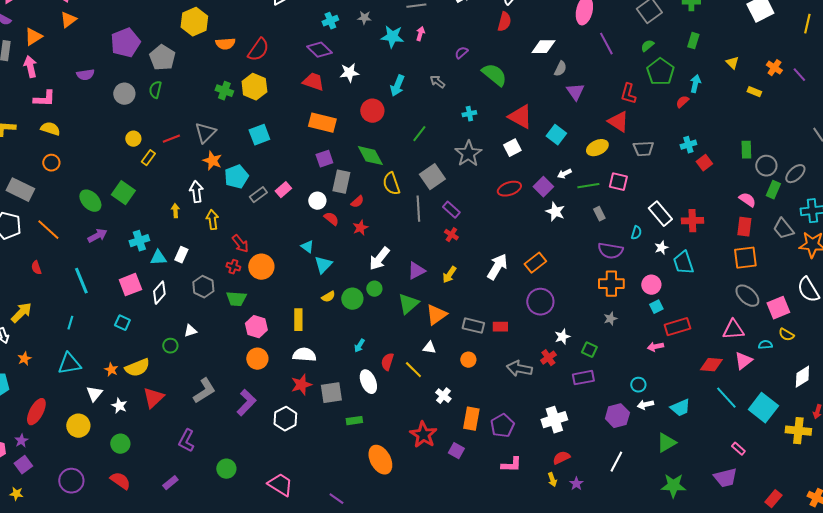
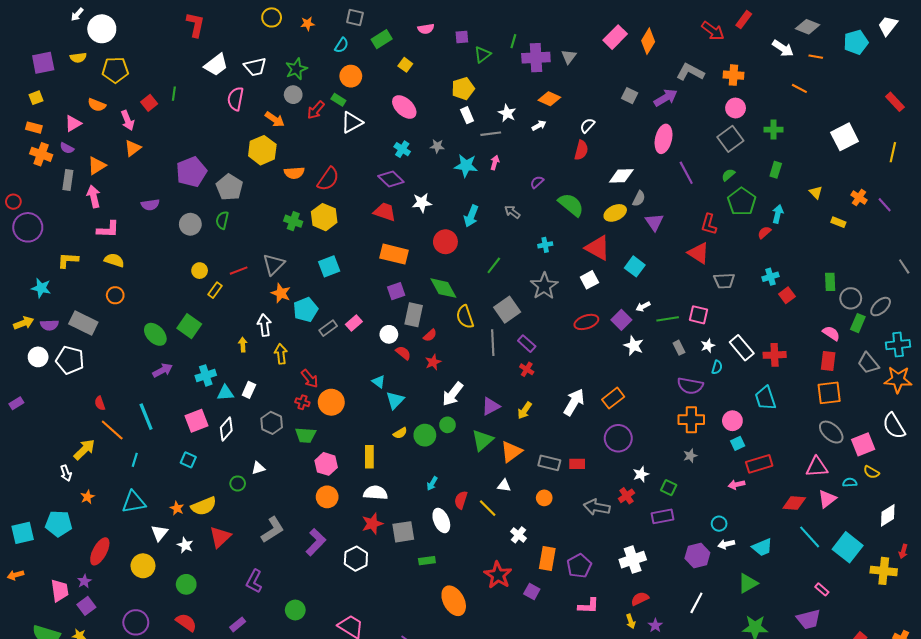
cyan cross: (330, 21) -> (402, 149), turned -35
yellow ellipse: (597, 148) -> (615, 213), moved
orange line: (48, 230) -> (112, 430), moved
white star: (661, 248) -> (708, 346), moved

